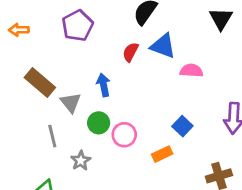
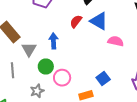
gray star: (81, 161) -> (37, 91), moved

